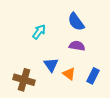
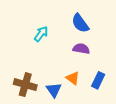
blue triangle: (51, 65) -> (54, 90), moved

